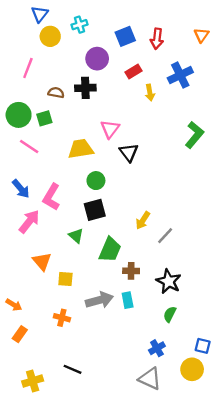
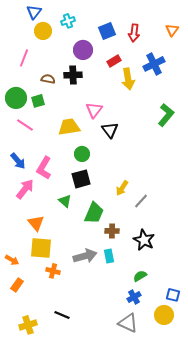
yellow arrow: (150, 93) -> (128, 79), size x1.5
yellow square: (65, 279) -> (41, 248), moved, size x1.6
green semicircle: (170, 314) -> (140, 276), moved, turned 32

